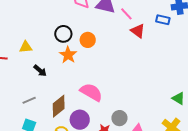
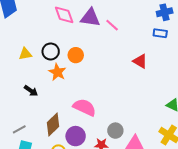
blue rectangle: (163, 20) -> (160, 33), moved
red triangle: (138, 31) -> (140, 61), moved
yellow triangle: (26, 47) -> (25, 54), moved
gray line: (29, 100) -> (19, 129), moved

